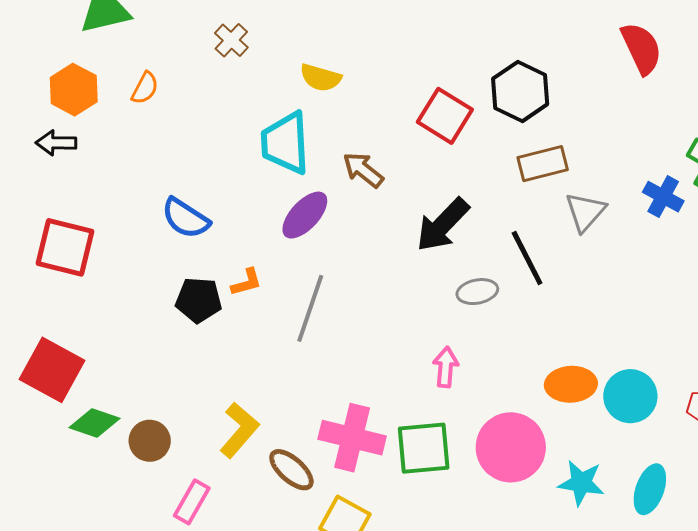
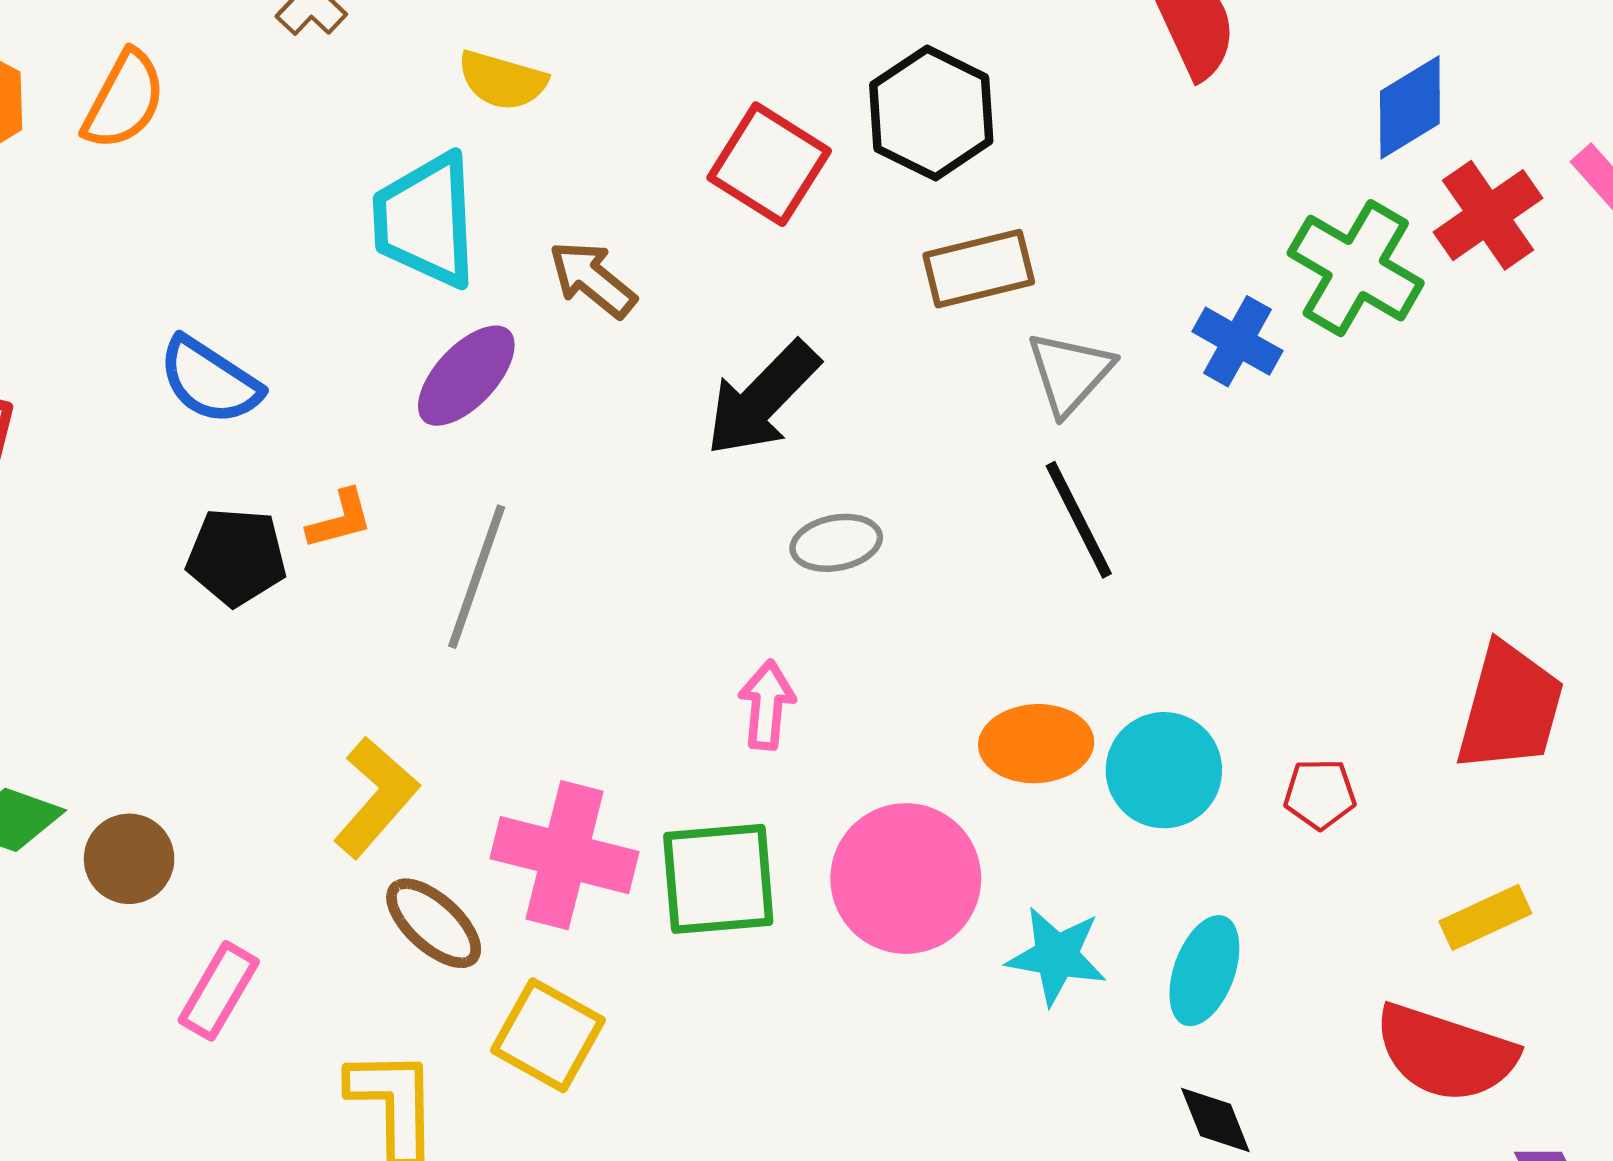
orange semicircle: (145, 88) -> (124, 100), size x1.4
black line: (527, 258) -> (1079, 520), moved
yellow L-shape: (239, 430) -> (376, 797), moved

